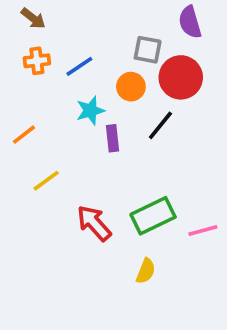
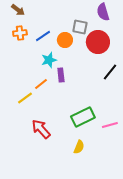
orange circle: (131, 87) -> (65, 40), moved
black line: (160, 125) -> (110, 72), moved
orange line: (24, 135) -> (41, 84), moved
red arrow: (94, 223) -> (41, 129), moved

